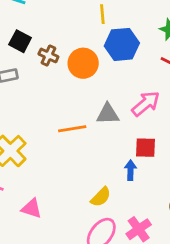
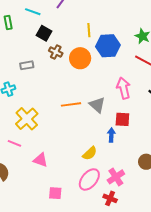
yellow line: (102, 14) -> (89, 30), moved
black square: (20, 41) -> (44, 33), moved
pink arrow: (146, 104) -> (124, 88), turned -65
gray triangle: (108, 114) -> (97, 105), moved, turned 42

